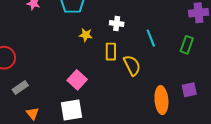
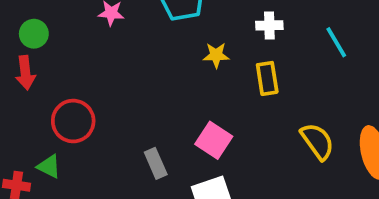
yellow semicircle: (132, 65) -> (317, 141), moved
gray rectangle: (20, 88) -> (156, 163), moved, turned -70

